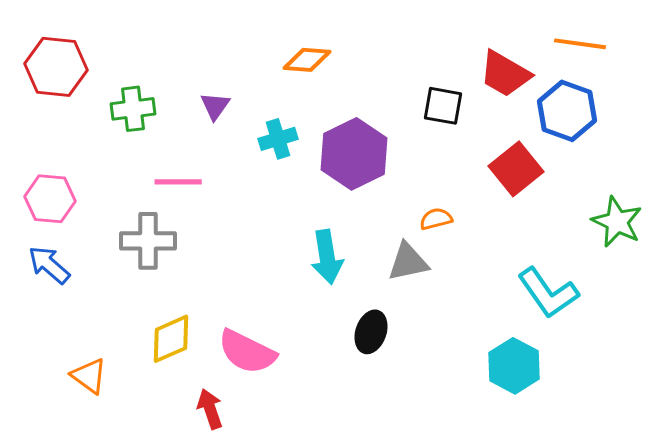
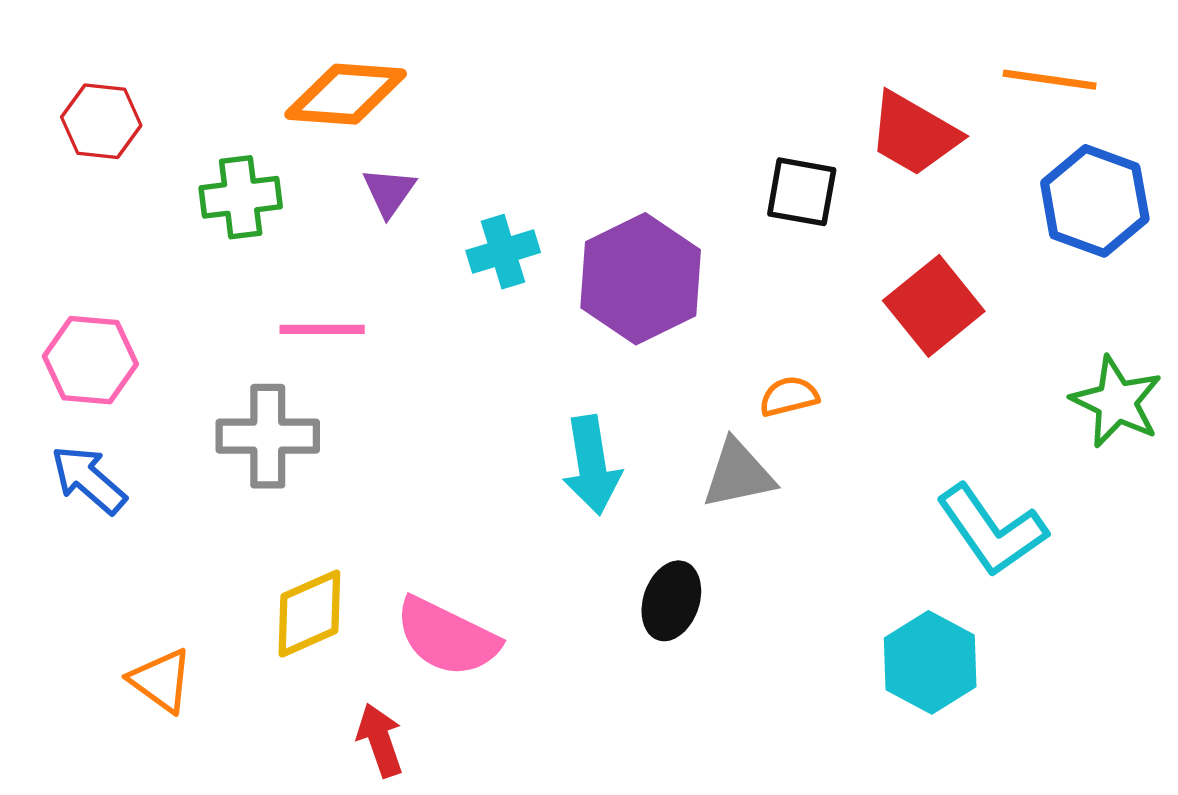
orange diamond: (307, 60) -> (346, 94), moved, size x1.4
red hexagon: (56, 67) -> (101, 121), size x0.7
blue hexagon: (567, 111) -> (1095, 201), moved

